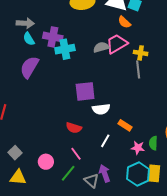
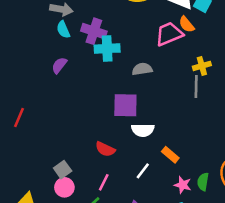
pink trapezoid: (117, 44) -> (169, 34), moved
gray semicircle: (101, 47) -> (142, 69), moved
yellow cross: (141, 53) -> (202, 66), turned -32
purple semicircle: (29, 67) -> (59, 65), size x0.6
gray square: (15, 153) -> (63, 170), moved
pink line: (76, 154) -> (104, 182), turned 56

